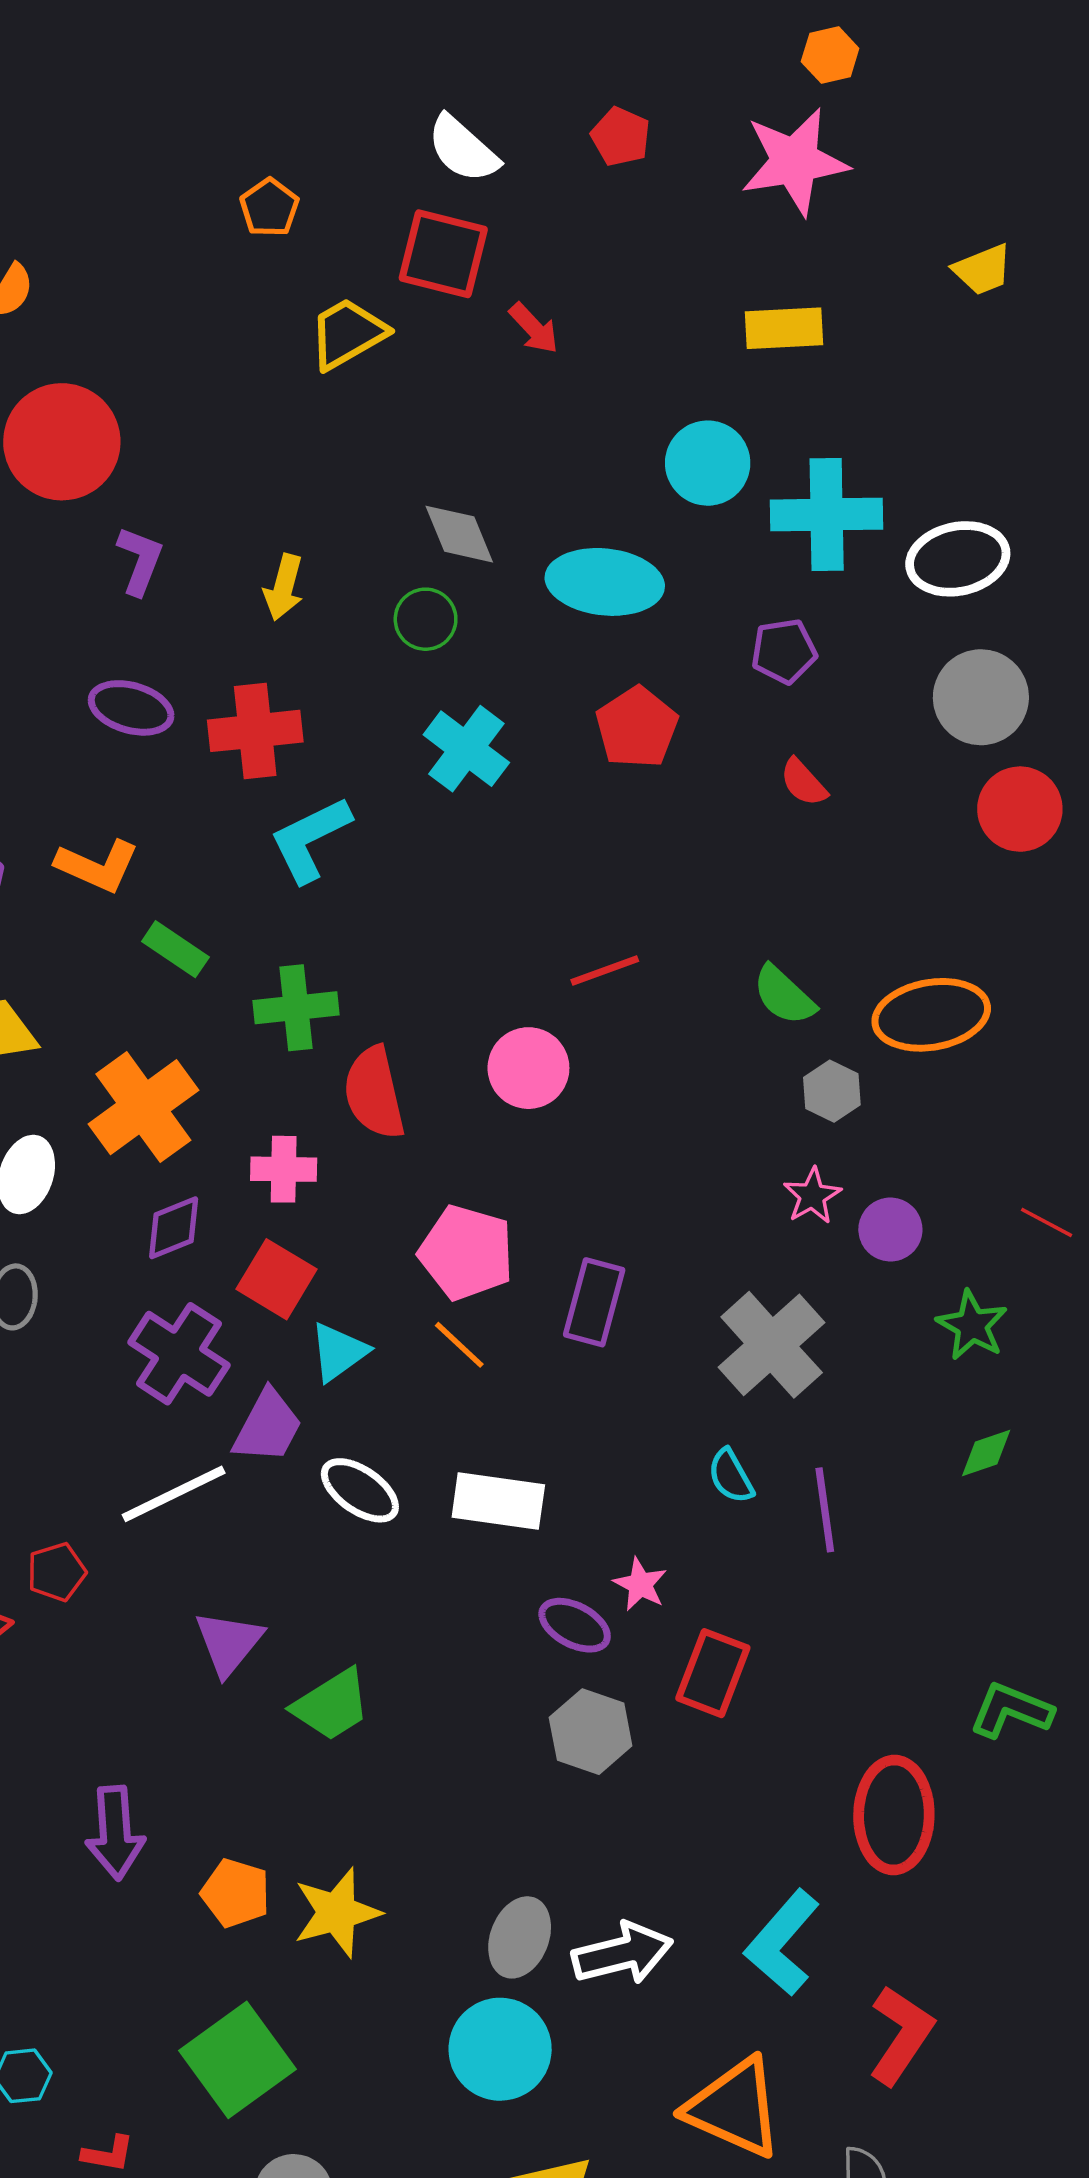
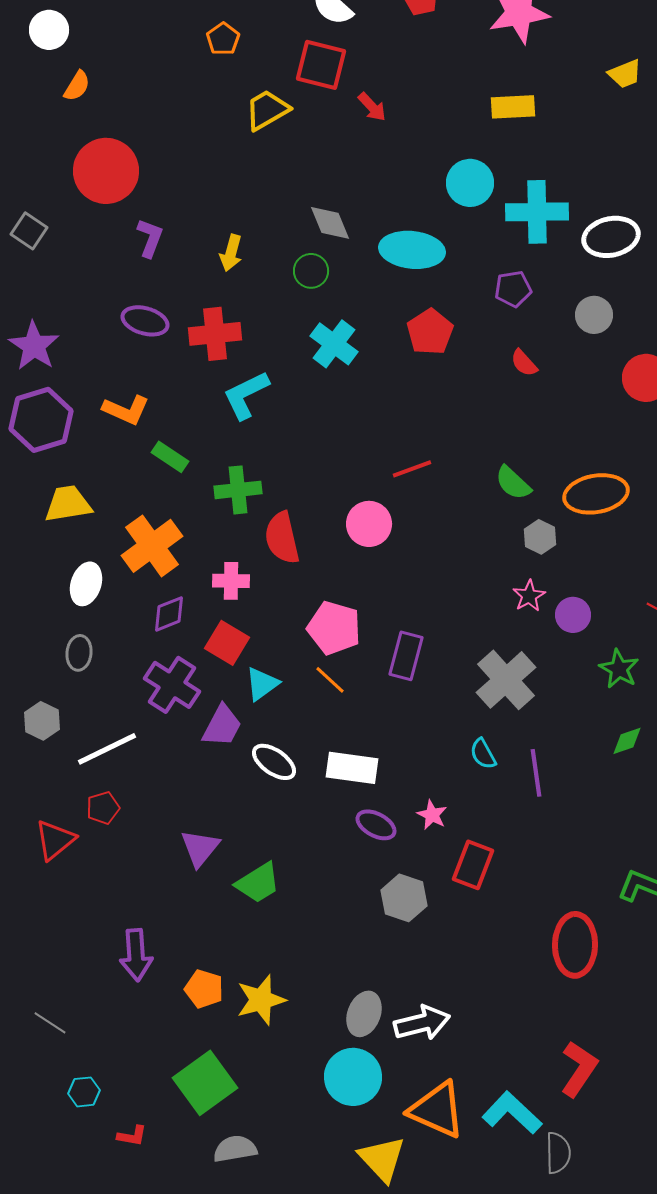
gray circle: (981, 697) -> (594, 315), moved, size x0.7
white line: (174, 1494) -> (107, 749), moved
purple ellipse: (575, 1625) -> (376, 825), moved
cyan L-shape: (782, 1943) -> (512, 1113), moved, turned 92
orange triangle: (734, 2108) -> (437, 1110), moved

